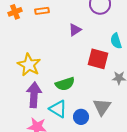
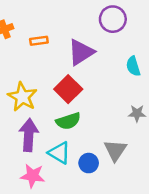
orange rectangle: (42, 11) -> (39, 41), moved
purple triangle: (75, 30) -> (81, 52), size x1.6
red square: (98, 59) -> (68, 89), moved, turned 30

